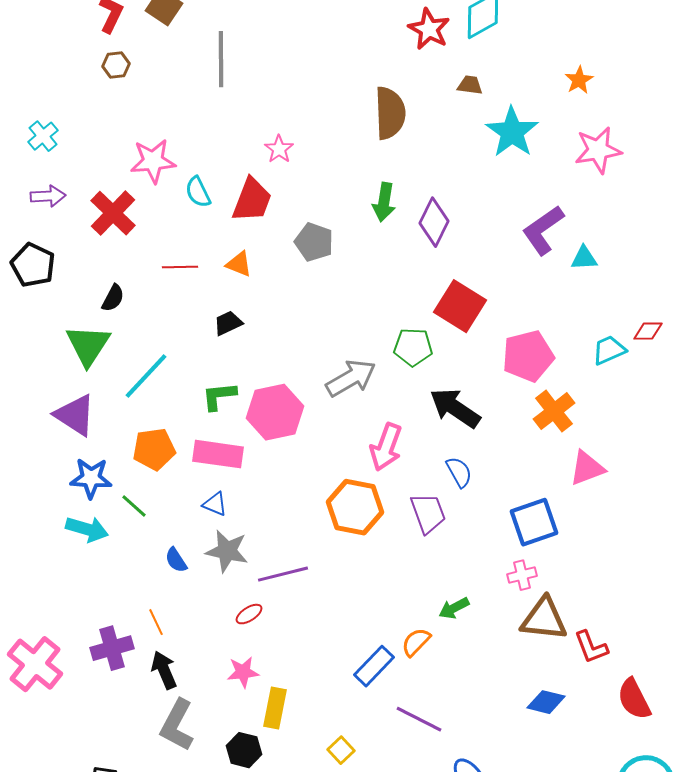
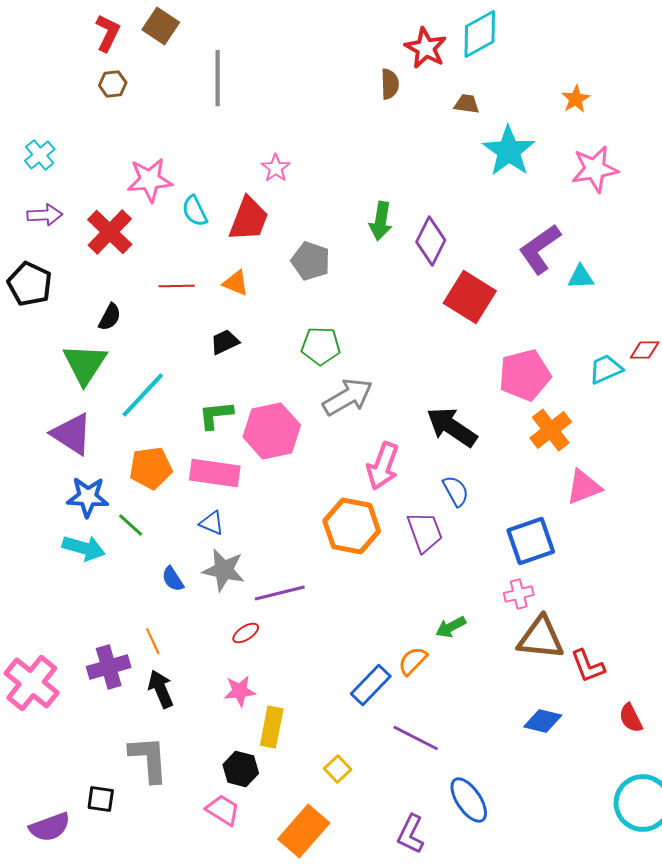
brown semicircle: (390, 113) -> (390, 84), moved, size x0.6
red square: (460, 306) -> (470, 297), moved
green pentagon: (413, 347) -> (321, 346), moved
red semicircle: (634, 699) -> (631, 718), size x0.7
gray L-shape: (177, 725) -> (149, 759), moved, turned 148

